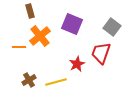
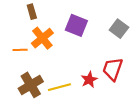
red trapezoid: (101, 53) -> (113, 69), moved
red star: (77, 64) -> (89, 80), moved
brown cross: (29, 80) -> (31, 85), size x1.6

